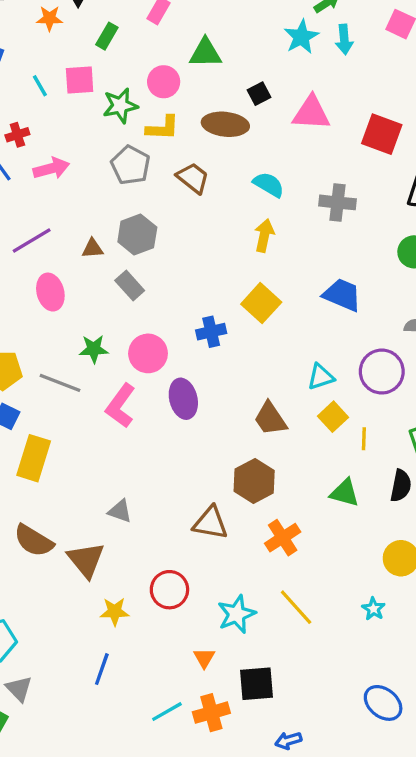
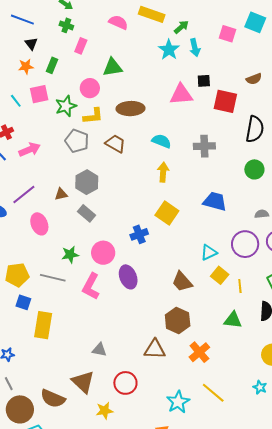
orange star: (50, 18) -> (26, 66), moved
black square: (259, 94) -> (204, 81), moved, turned 32
brown semicircle: (34, 541) -> (53, 399), moved
red circle: (169, 590) -> (125, 383), moved

